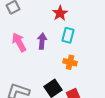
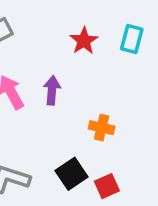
cyan rectangle: (68, 35) -> (132, 39), moved

